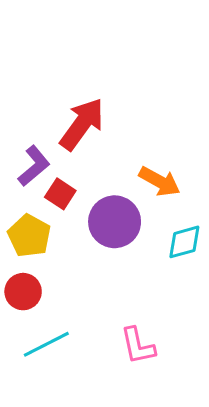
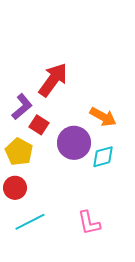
cyan diamond: (184, 242) -> (103, 157), moved

